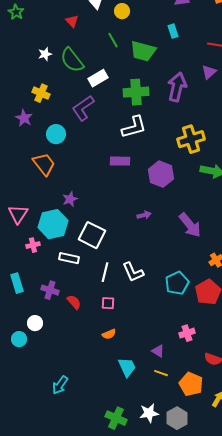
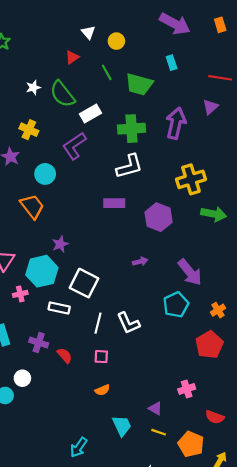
red triangle: (72, 21) -> (72, 57), moved, turned 40
cyan pentagon: (177, 283) -> (176, 305), moved
cyan arrow: (60, 385) -> (79, 447), moved

